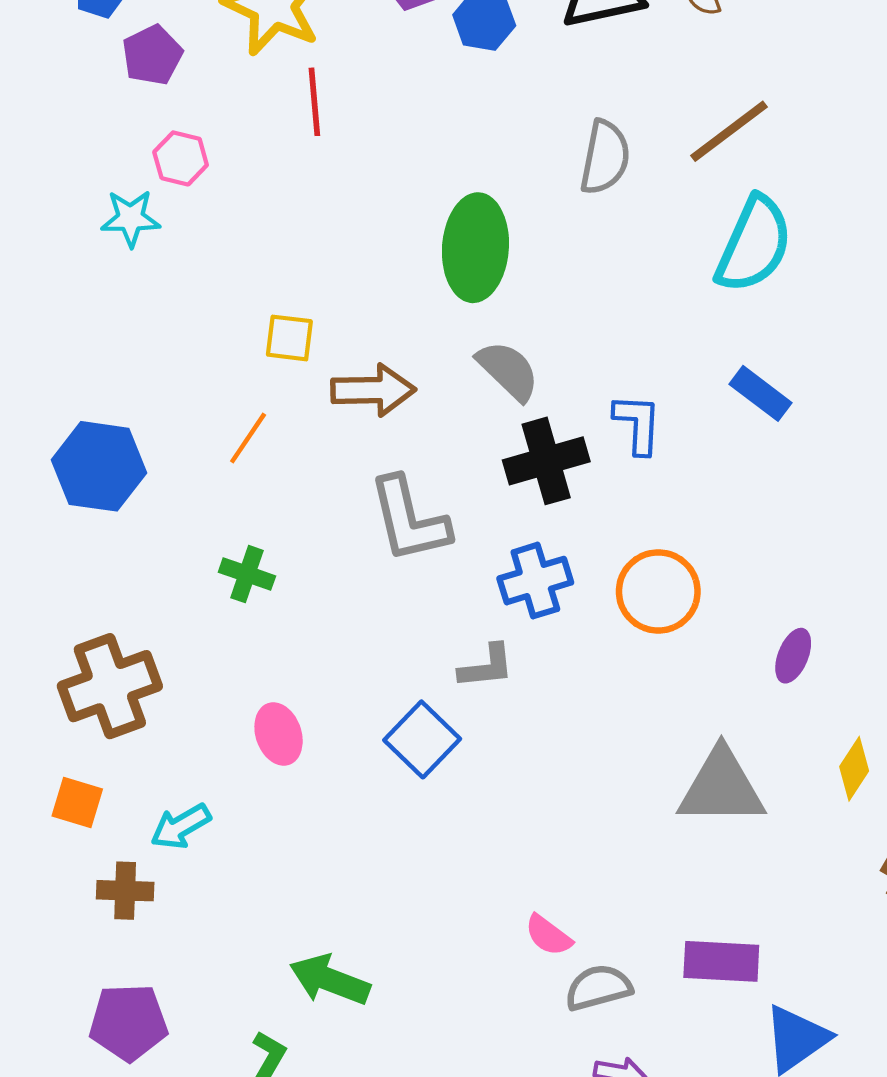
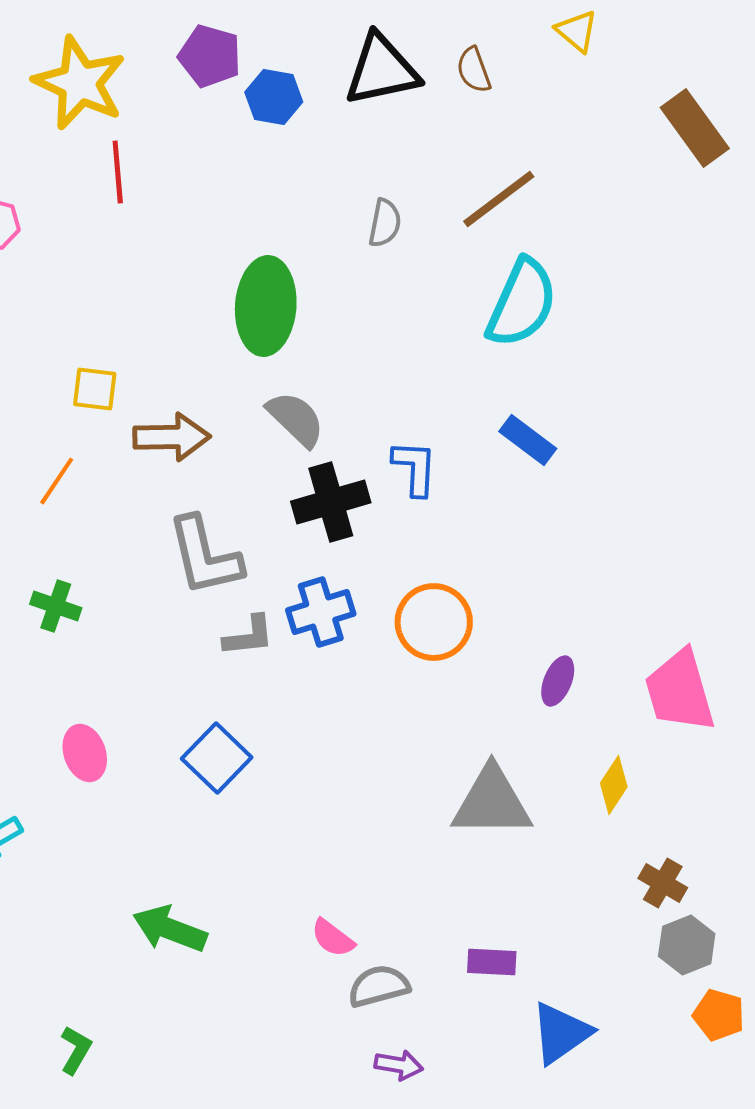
gray semicircle: (605, 157) -> (385, 223), size x0.7
gray L-shape: (486, 667) -> (249, 636), moved
purple rectangle: (721, 961) -> (492, 962), size x0.7
green arrow: (330, 980) -> (170, 929), moved

